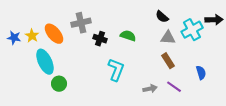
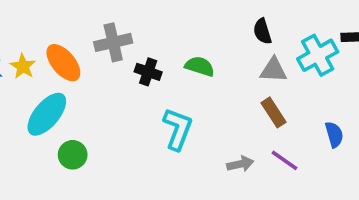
black semicircle: (162, 17) -> (262, 31), turned 32
cyan ellipse: (45, 62) -> (47, 114), turned 65

